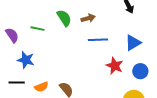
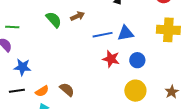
green line: (38, 29) -> (12, 27), moved
blue line: (98, 40) -> (103, 35), moved
blue triangle: (133, 43) -> (125, 33), turned 30

